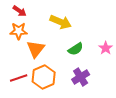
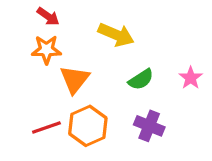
purple cross: (81, 77) -> (149, 126), turned -36

